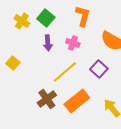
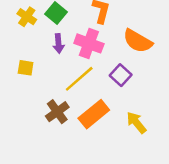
pink cross: (73, 43) -> (89, 43), size x1.6
yellow square: (13, 63) -> (26, 68), moved, turned -32

